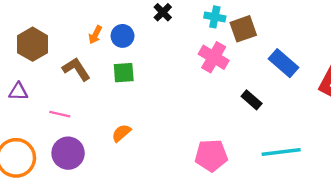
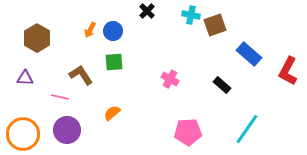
pink cross: (214, 57) -> (170, 79), moved, size x0.7
brown L-shape: (76, 69) -> (81, 75), moved
cyan line: (281, 152) -> (247, 129), turned -48

